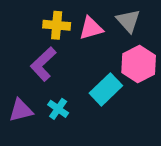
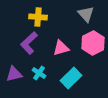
pink triangle: (91, 28) -> (61, 48), moved
cyan rectangle: (106, 89) -> (71, 78), moved

